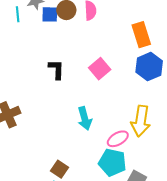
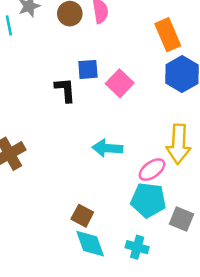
blue square: (50, 14) -> (88, 69), moved
cyan arrow: (85, 118) -> (107, 148), turned 115

